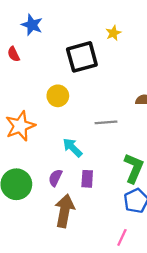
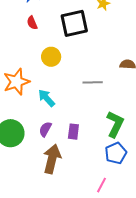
red semicircle: (14, 54) -> (32, 23), moved
cyan arrow: (72, 148) -> (46, 98), moved

